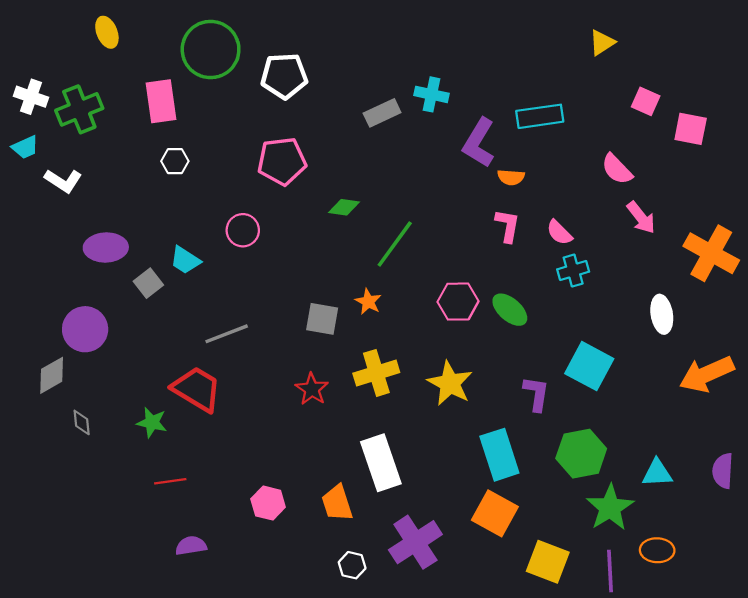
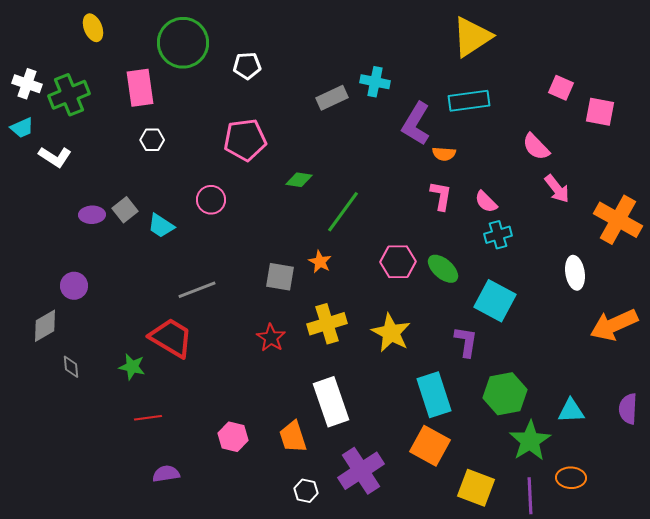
yellow triangle: (602, 43) -> (472, 37), moved, size x1.8
white pentagon: (284, 76) -> (247, 66), size x0.7
purple ellipse: (106, 247) -> (92, 215), size x0.7
gray square: (148, 283) -> (125, 210), moved
purple circle: (85, 329) -> (74, 286), size x0.7
cyan square: (589, 366) -> (495, 301), moved

